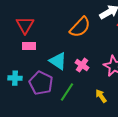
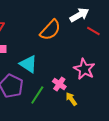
pink cross: (82, 65) -> (59, 84), moved

